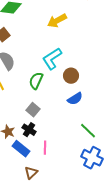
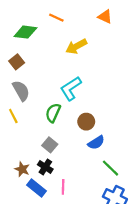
brown circle: (71, 76) -> (86, 122), moved
blue semicircle: (75, 99) -> (96, 143), moved

